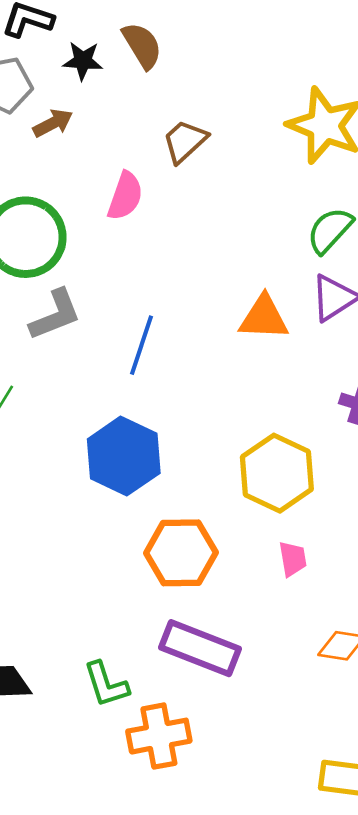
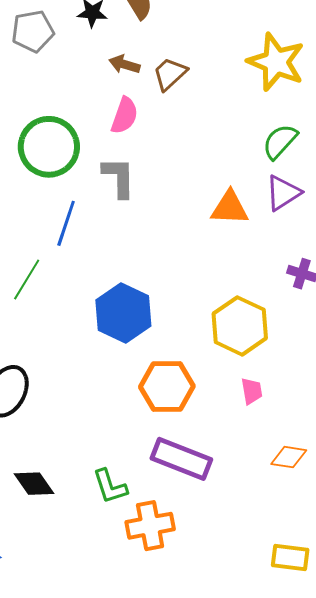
brown arrow: (53, 123) -> (124, 64), moved, turned -136
gray L-shape: (55, 315) -> (119, 177), moved, turned -69
blue line: (141, 345) -> (66, 223), moved

